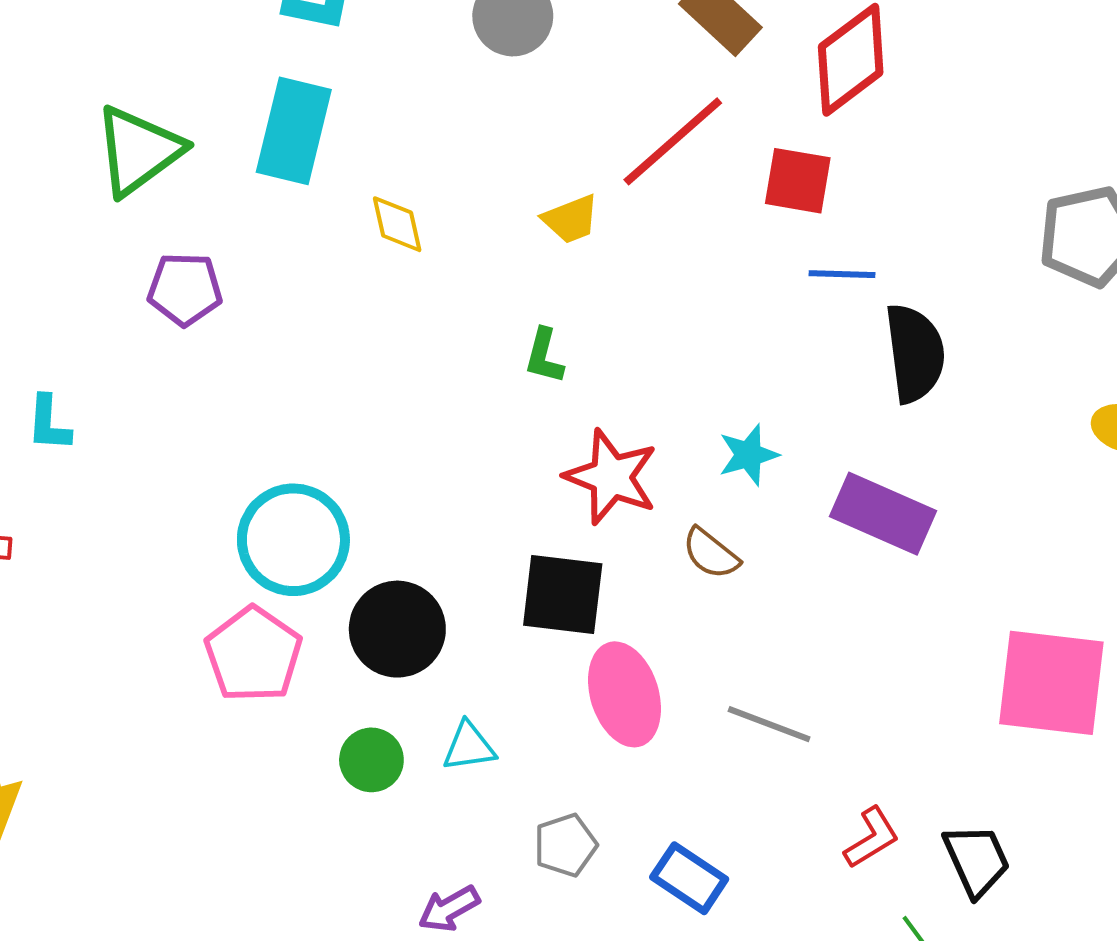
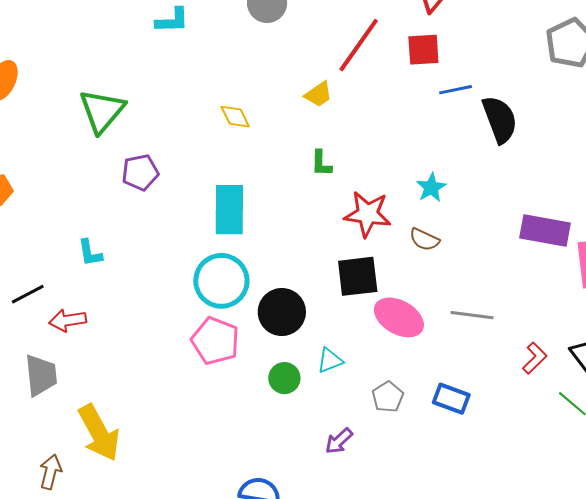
cyan rectangle: (294, 131) -> (229, 210), moved
purple rectangle: (883, 514) -> (545, 230), moved
pink ellipse: (625, 694) -> (399, 317), turned -30

